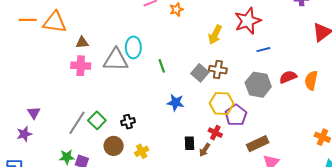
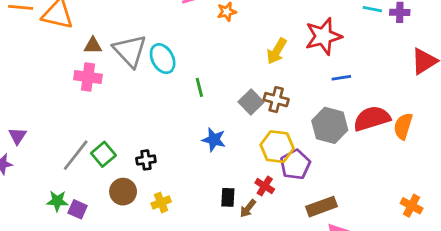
cyan ellipse: (133, 47) -> (163, 59), turned -35
gray triangle: (116, 60) -> (130, 51), moved, turned 40
red semicircle: (288, 77) -> (372, 119), size x1.5

